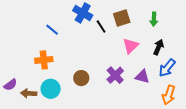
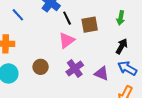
brown square: (122, 18) -> (90, 25), moved
pink triangle: (130, 46) -> (67, 40), moved
blue arrow: (167, 68) -> (127, 68), turned 72

